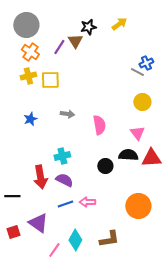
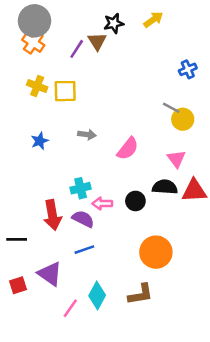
orange cross: (30, 52) -> (33, 43), moved
gray line: (137, 72) -> (171, 108), moved
yellow cross: (28, 76) -> (37, 86), turned 35
pink semicircle: (99, 125) -> (128, 149), turned 48
pink arrow: (87, 202) -> (102, 204), moved
orange circle: (138, 206) -> (156, 252), moved

